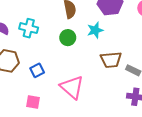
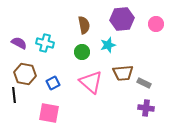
pink triangle: (72, 87) -> (91, 82), moved
pink square: (33, 102) -> (49, 113), size x1.5

